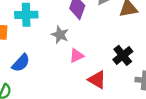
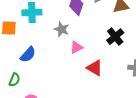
black cross: (123, 55) -> (115, 37), moved

